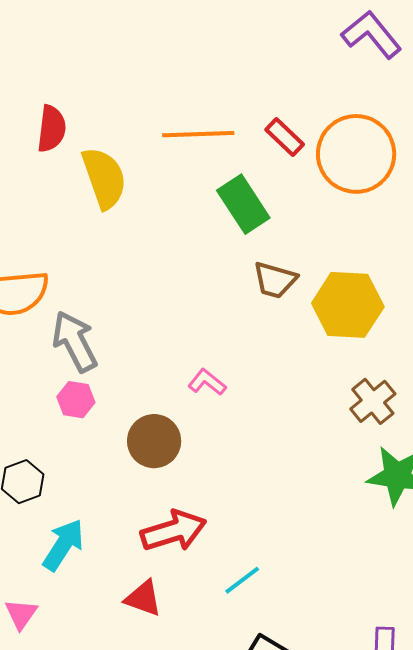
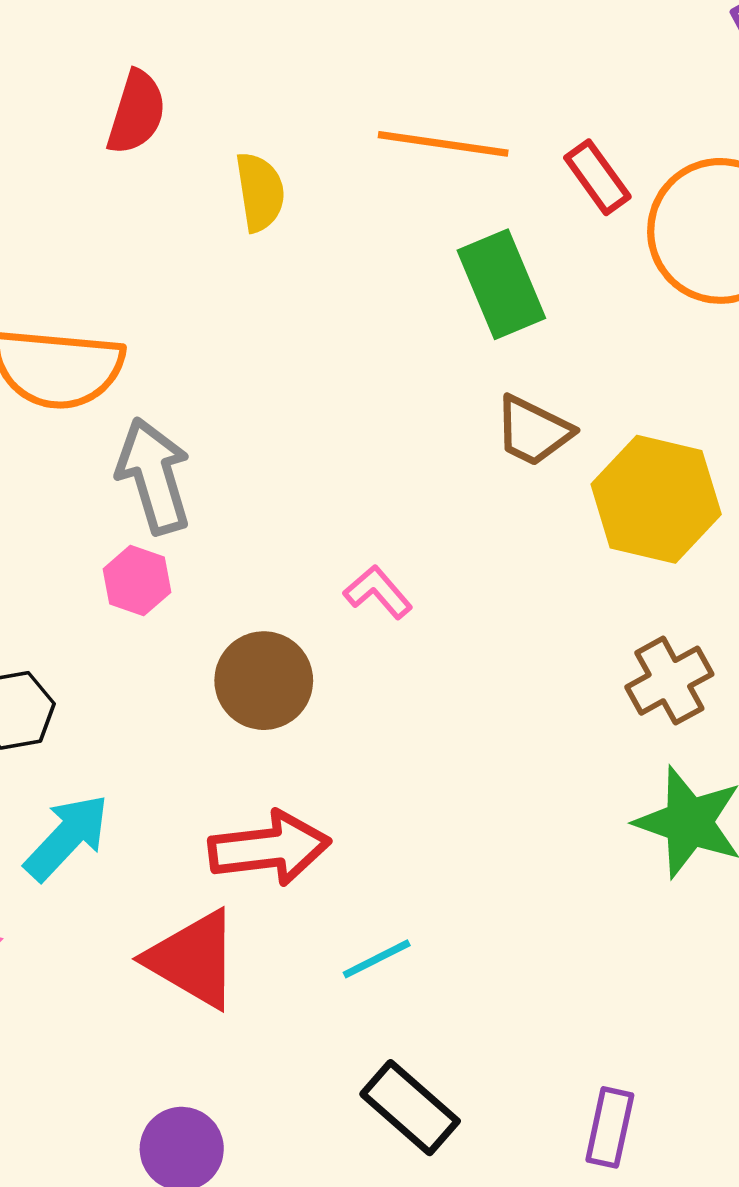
red semicircle: (51, 129) -> (136, 112), moved
yellow semicircle: (104, 178) -> (260, 192), size x0.7
red triangle: (143, 598) -> (193, 959), size x1.5

